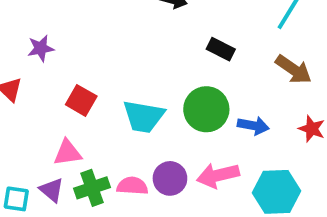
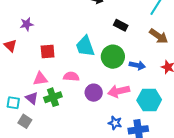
red square: (81, 100) -> (48, 52), turned -35
cyan trapezoid: (144, 116) -> (85, 46), moved, turned 60
pink semicircle: (132, 186) -> (71, 77), moved

